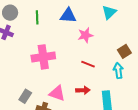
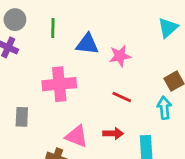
cyan triangle: (109, 12) -> (168, 28), moved
blue triangle: (68, 16) -> (87, 44), moved
gray rectangle: (25, 96) -> (22, 117), moved, turned -32

